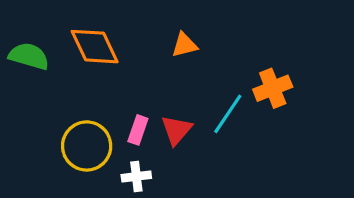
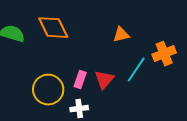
orange triangle: (184, 45) -> (121, 35), moved

